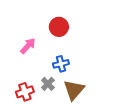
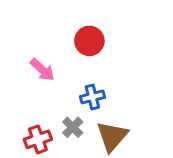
pink arrow: (28, 46) -> (42, 70), turned 90

